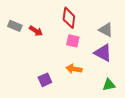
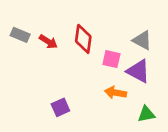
red diamond: (69, 18) -> (83, 39), moved
pink square: (73, 41) -> (111, 59), moved
orange arrow: (74, 69) -> (115, 93), moved

